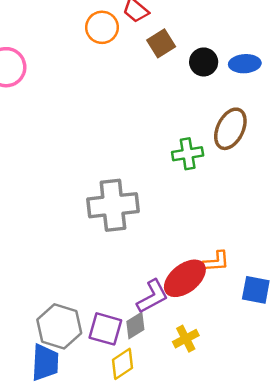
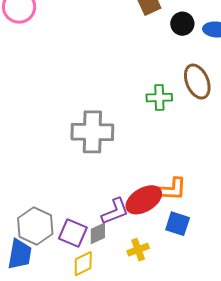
brown ellipse: (230, 129) -> (197, 82), turned -56
orange L-shape: (216, 261) -> (171, 189), size x1.4
blue square: (256, 290) -> (178, 224), moved

